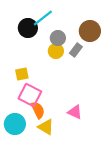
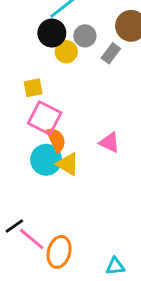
black circle: (28, 28) -> (52, 33), moved
yellow circle: (56, 51) -> (66, 52), moved
cyan circle: (15, 124) -> (46, 160), moved

